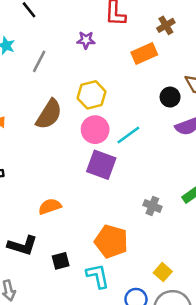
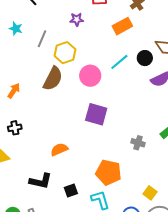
yellow hexagon: (92, 95) -> (65, 53), moved
pink circle: (95, 130) -> (90, 76), moved
cyan line: (128, 135) -> (119, 62), moved

